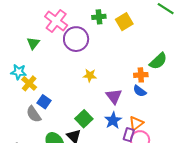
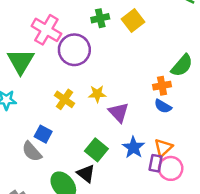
green triangle: (33, 43) -> (21, 61), size x1.6
yellow cross: (29, 83) -> (65, 99), moved
purple triangle: (114, 96) -> (119, 112), moved

